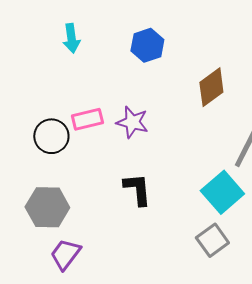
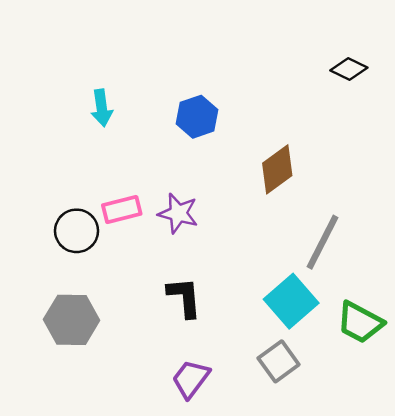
purple trapezoid: (65, 254) -> (191, 379), moved

